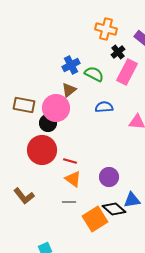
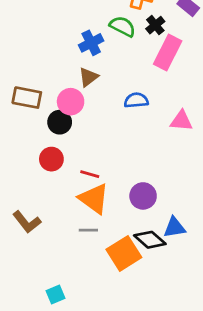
green semicircle: (94, 74) -> (123, 26), moved
pink circle: (56, 108) -> (71, 102), size x0.7
red circle: (42, 150) -> (51, 159), size x0.6
orange triangle: (73, 179) -> (94, 199), size x1.4

